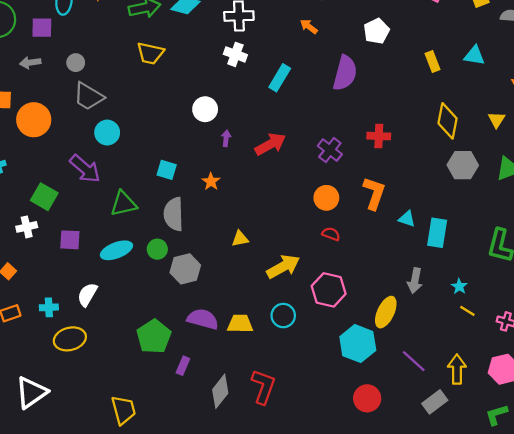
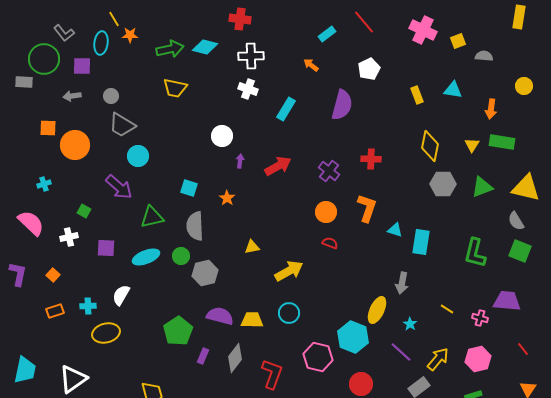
green square: (44, 197) -> (84, 211), size x0.6
cyan star: (459, 286) -> (410, 324), moved
pink hexagon: (329, 290) -> (318, 357), moved
yellow arrow: (457, 369) -> (438, 359), turned 40
gray diamond: (220, 391) -> (235, 358), moved

